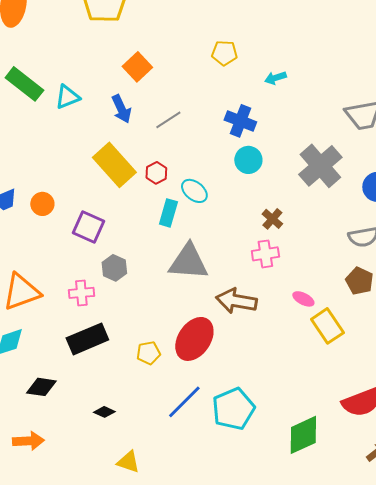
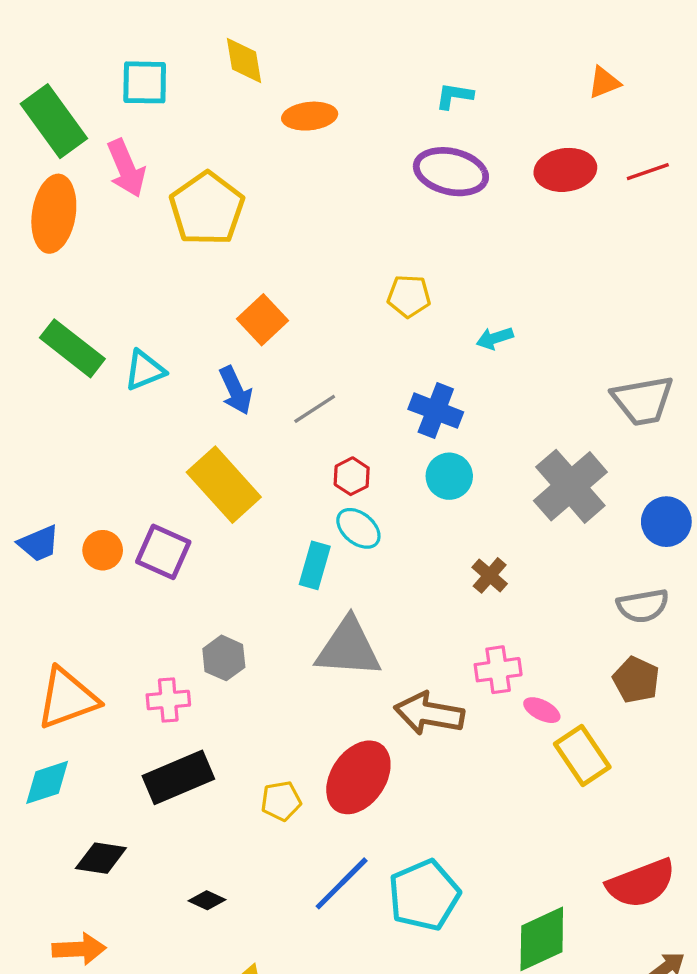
red hexagon: (156, 173) -> (352, 476), moved
purple square: (88, 227) -> (163, 552), moved
pink cross: (265, 254) -> (498, 670), moved

